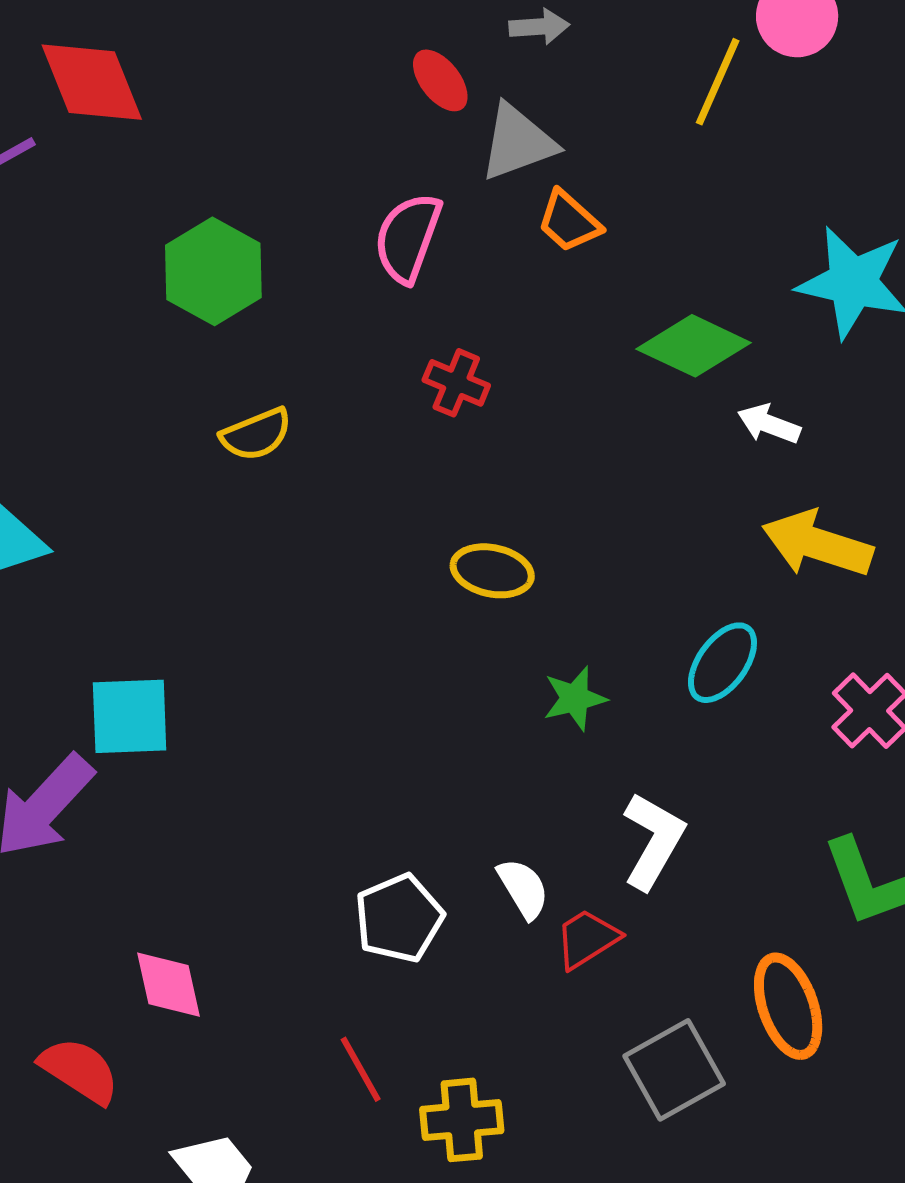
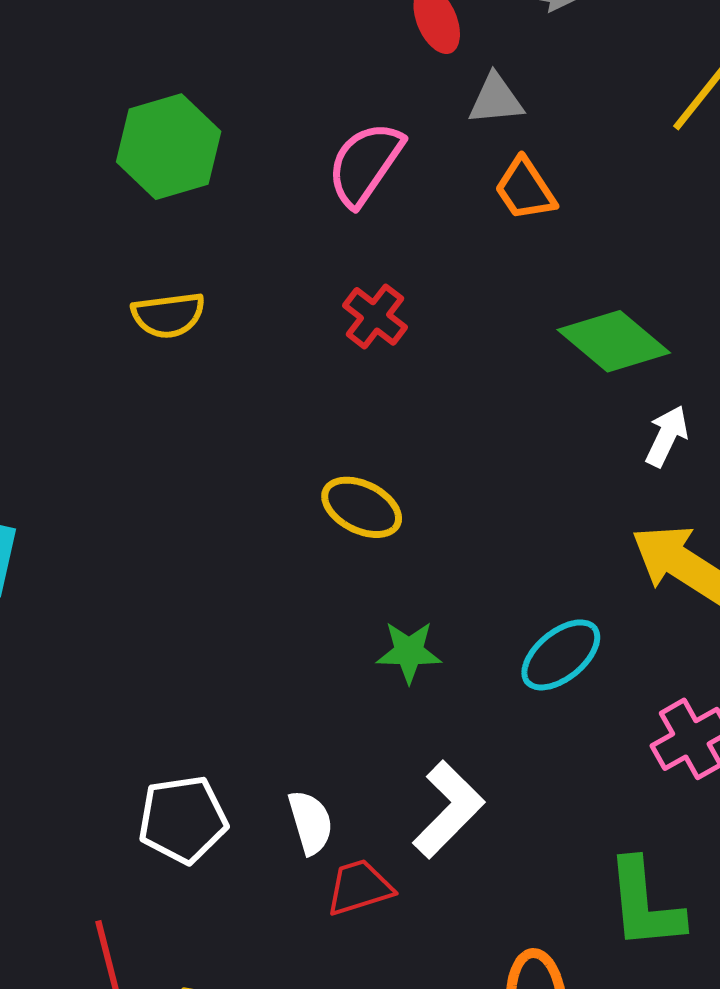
gray triangle: (518, 142) -> (496, 99), size x0.7
white arrow: (769, 424) -> (667, 436), turned 80

